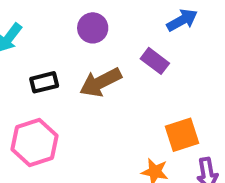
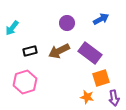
purple circle: (93, 28) -> (67, 23), moved
purple rectangle: (155, 61) -> (90, 53), moved, size x1.6

